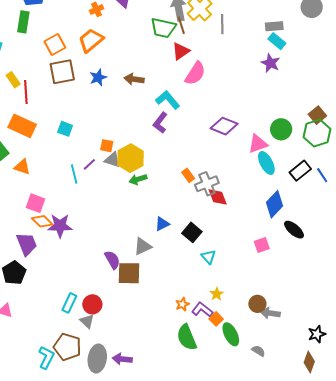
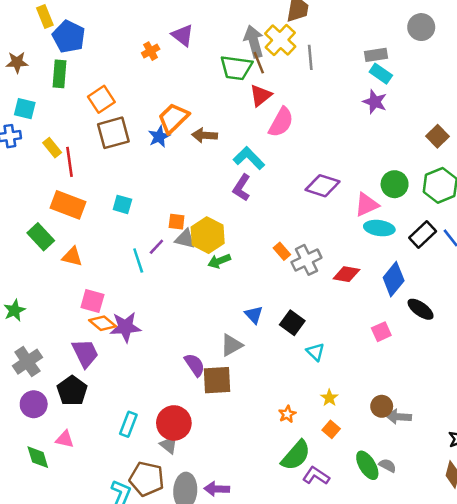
orange trapezoid: (91, 40) -> (173, 118), moved
brown square: (317, 115) -> (437, 136), moved
cyan ellipse: (266, 163) -> (379, 228), turned -50
red diamond: (218, 197) -> (346, 274), moved, turned -55
blue triangle: (162, 224) -> (254, 315), turned -42
cyan rectangle: (69, 303) -> (128, 424), moved
red circle: (92, 304) -> (174, 423), size x1.4
purple L-shape: (202, 310) -> (316, 476), moved
green ellipse: (231, 334) -> (367, 465), moved
green semicircle: (187, 337) -> (296, 455), turned -112

